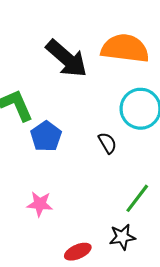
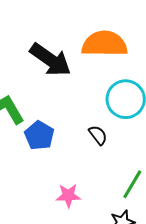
pink star: (40, 204) -> (68, 196), moved

